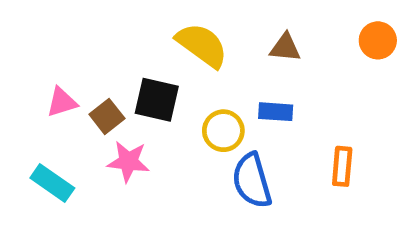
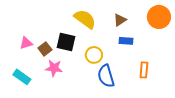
orange circle: (378, 40) -> (159, 17), size x1.5
brown triangle: (285, 48) -> (120, 20), turned -40
blue rectangle: (276, 112) -> (126, 41), moved

